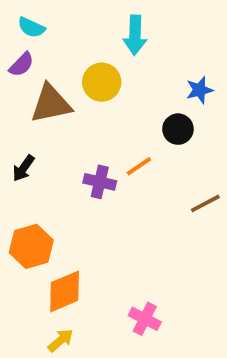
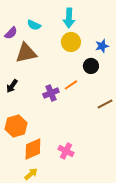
cyan semicircle: (31, 27) -> (34, 25), moved
yellow circle: (102, 82) -> (71, 42), moved
purple cross: (100, 182) -> (51, 93), turned -35
pink cross: (145, 319) -> (66, 151), moved

